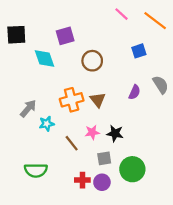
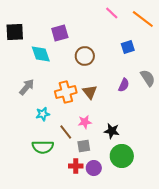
gray arrow: (28, 108) -> (27, 87), moved
black star: (115, 133) -> (112, 131), moved
gray square: (104, 158) -> (84, 146), moved
green semicircle: (36, 170) -> (43, 147), moved

